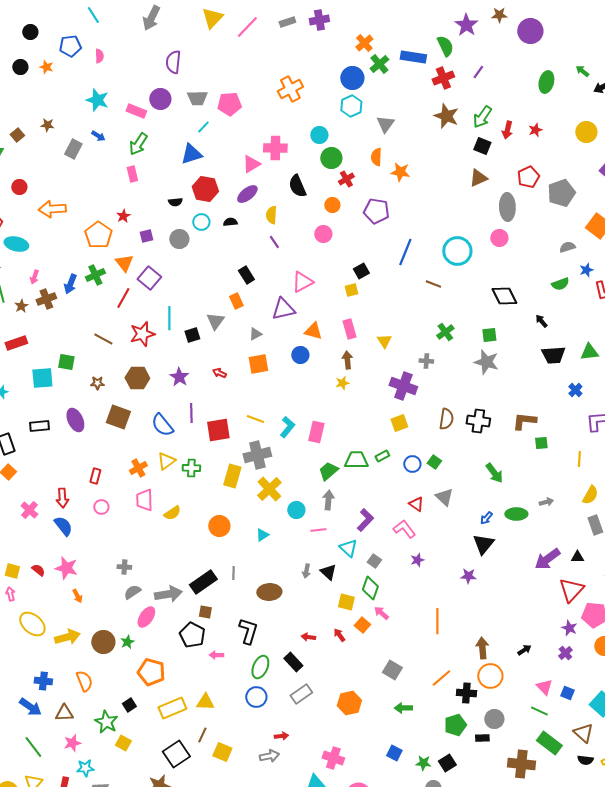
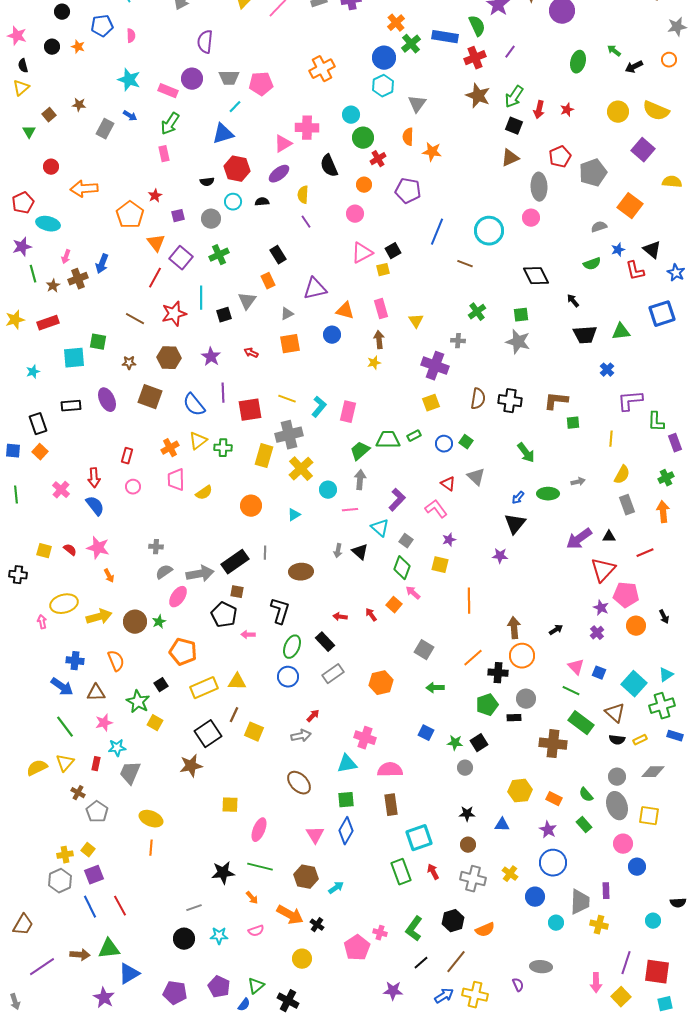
green cross: (95, 275) -> (219, 255), moved
pink triangle: (302, 282) -> (362, 253), moved
pink arrow: (10, 594) -> (42, 622), moved
yellow square: (346, 602) -> (440, 565), moved
yellow ellipse: (32, 624) -> (64, 604), turned -56
red arrow: (281, 736) -> (313, 716), turned -40

